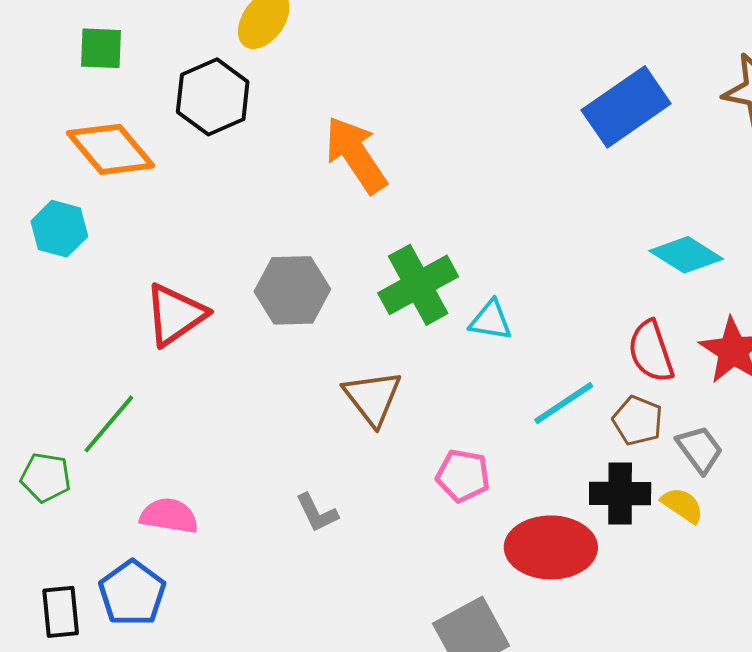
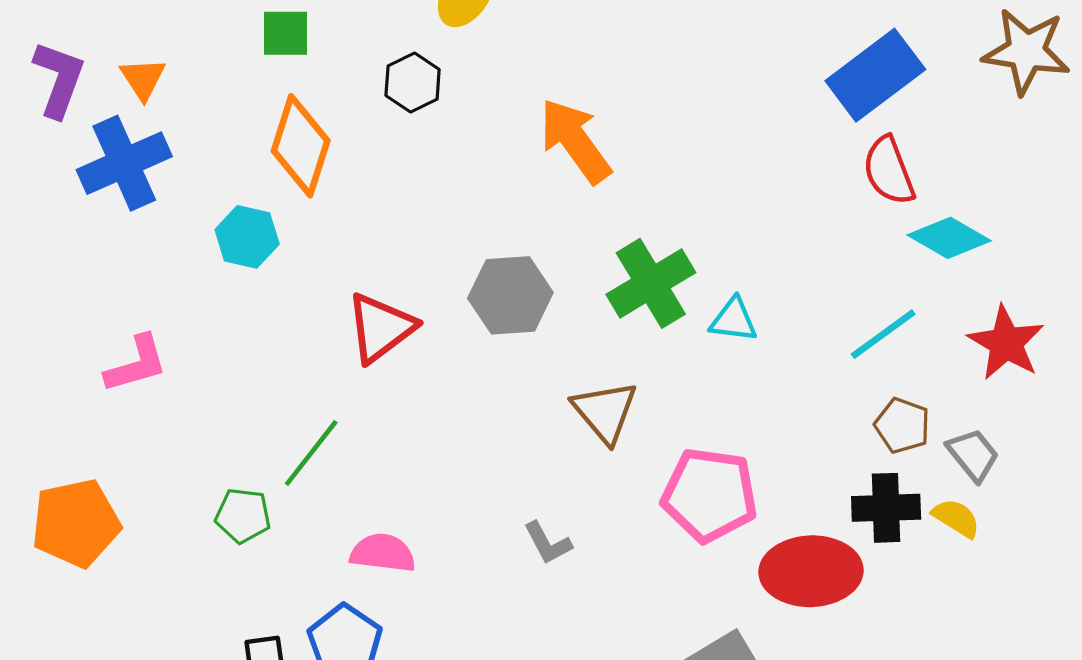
black hexagon: (213, 97) -> (413, 83), size x0.7
orange diamond: (110, 149) -> (301, 146), turned 60
red semicircle: (651, 351) -> (889, 171), moved
cyan line: (564, 403) -> (883, 334), moved
pink pentagon: (463, 476) -> (710, 495), size x1.6

